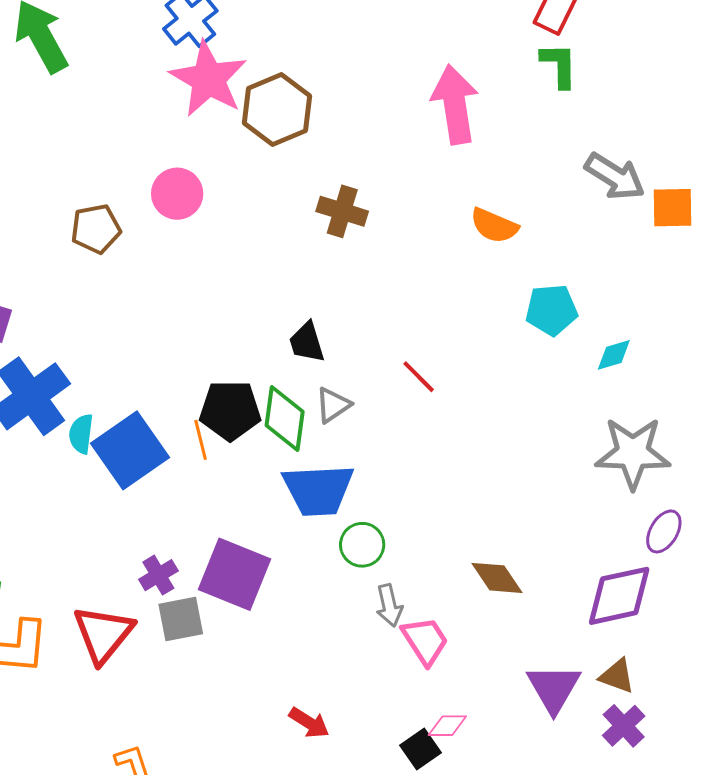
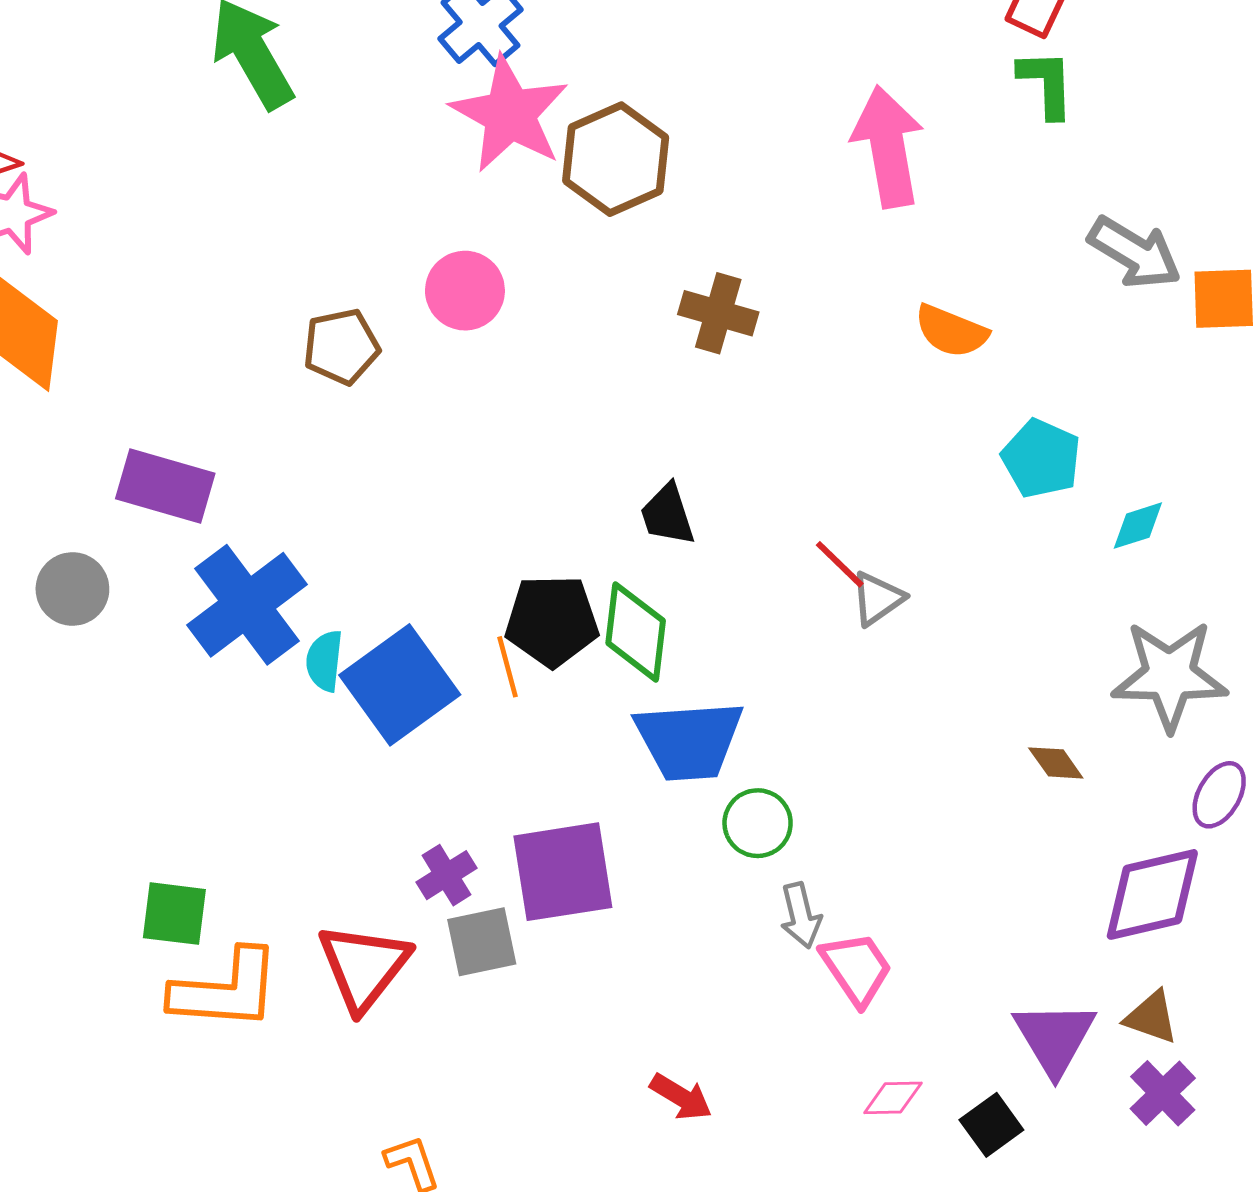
cyan pentagon: (551, 310) -> (1041, 459), turned 30
gray triangle: (333, 405) -> (877, 599), moved
purple square: (234, 574) -> (563, 872), turned -30
brown diamond: (497, 578) -> (1056, 763), moved, size x0.7
black square: (421, 749) -> (991, 1125), moved

